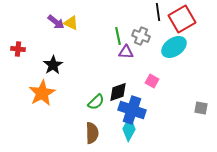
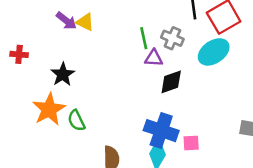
pink square: (152, 81) -> (191, 143), moved, turned -32
black diamond: (118, 92) -> (171, 82), moved
green semicircle: (96, 102) -> (76, 121), moved, turned 108

